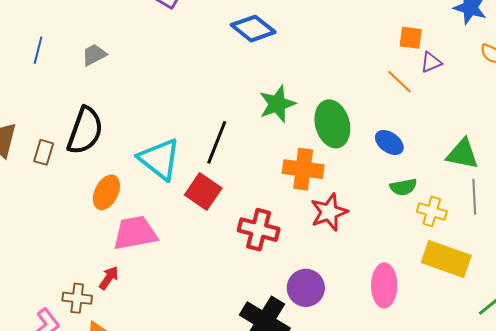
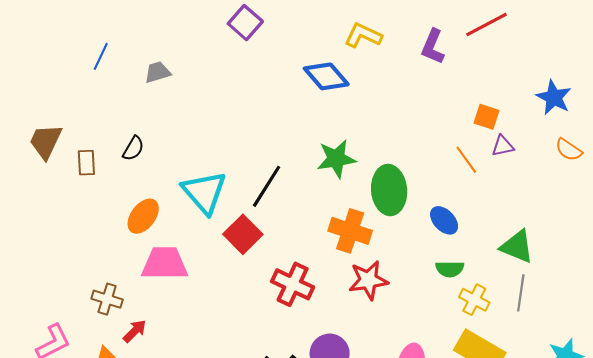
black semicircle: (85, 131) -> (133, 148), size x0.5
brown rectangle: (44, 152) -> (86, 163), turned -30
red arrow: (109, 278) -> (135, 331), moved
brown cross: (77, 298) -> (107, 299), moved

